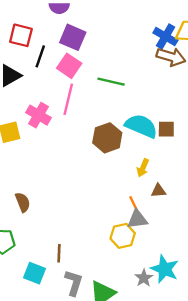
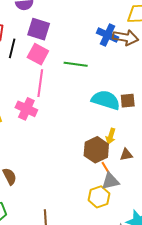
blue cross: (165, 36) -> (108, 35), moved
pink cross: (38, 115) -> (26, 109), moved
brown hexagon: (107, 138) -> (96, 150), moved

